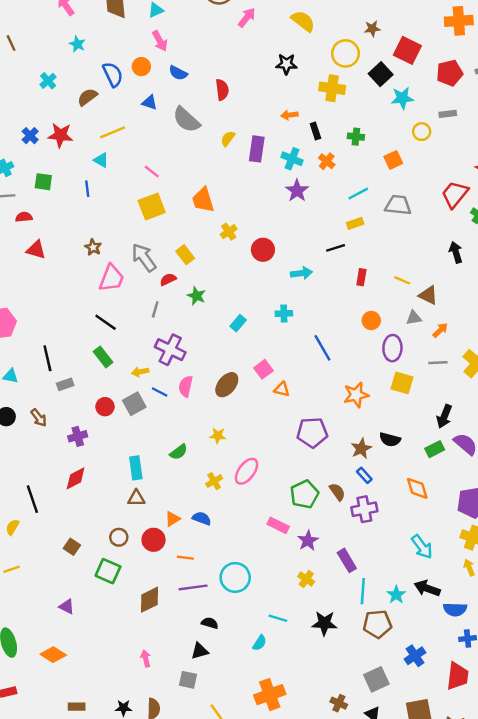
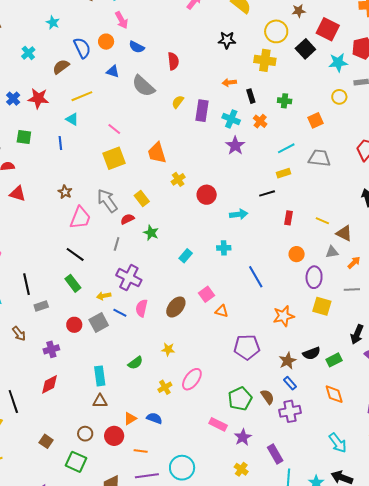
cyan star: (402, 98) -> (338, 63), moved
black semicircle: (390, 440) -> (312, 353), turned -36
green rectangle: (435, 449) -> (334, 360), moved

